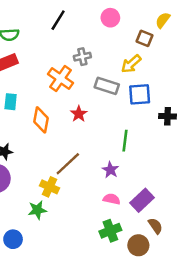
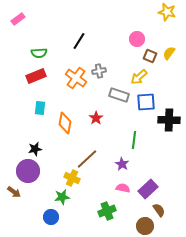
pink circle: (110, 18) -> (137, 39), moved
yellow semicircle: (163, 20) -> (169, 53), moved
orange cross: (60, 79) -> (76, 78), moved
black cross: (168, 116) -> (169, 120), size x1.5
green cross: (110, 231) -> (107, 211), moved
blue circle: (13, 239) -> (51, 217), moved

